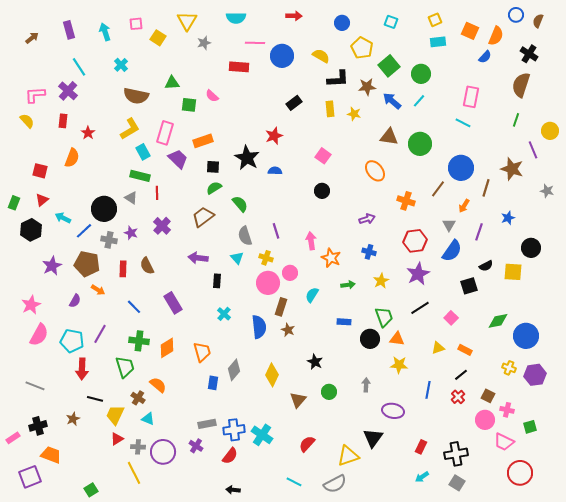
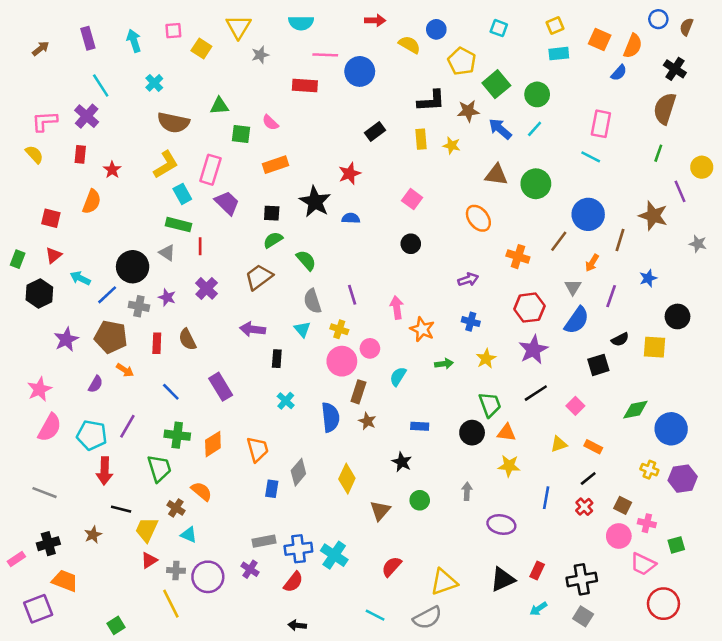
yellow semicircle: (321, 56) -> (409, 45), moved
orange rectangle: (203, 141) -> (275, 165), moved
blue rectangle: (344, 322) -> (420, 426), moved
black triangle: (373, 438) -> (503, 579), moved, turned 30

